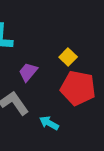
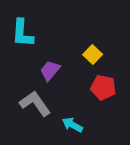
red pentagon: (78, 88) -> (103, 88), size x0.7

